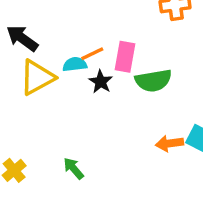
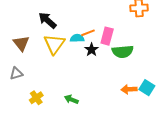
yellow triangle: (37, 77) -> (54, 44), turned -30
green arrow: (74, 168) -> (71, 99), turned -32

